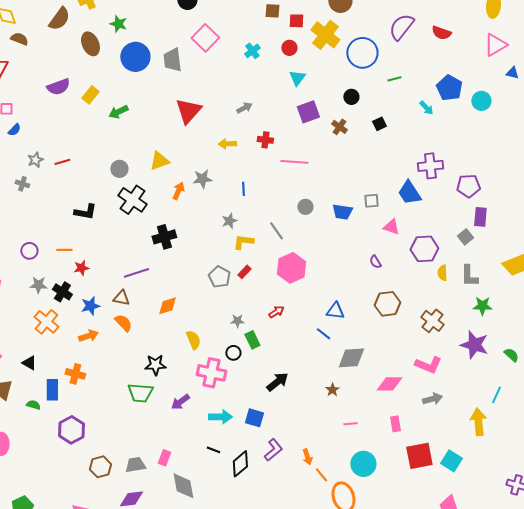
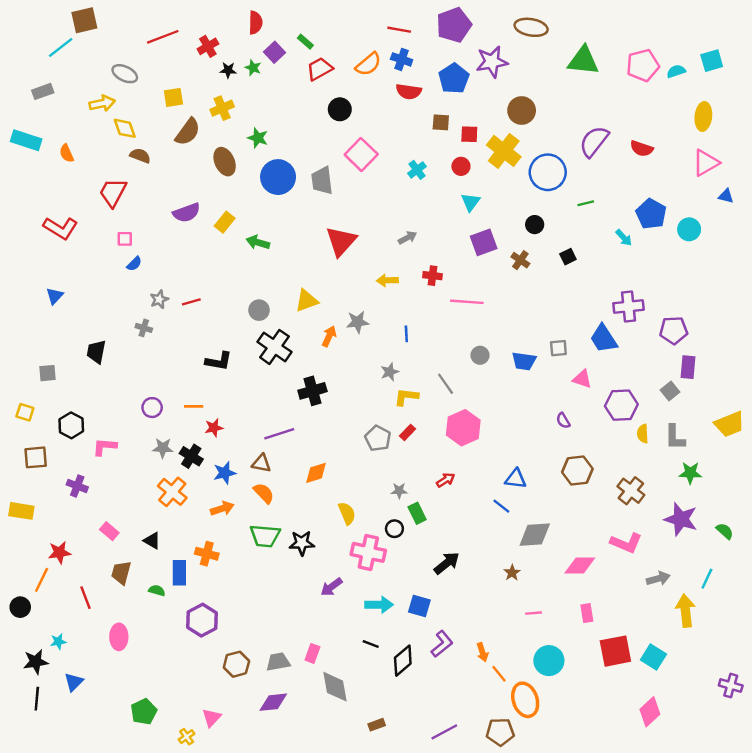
green arrow: (118, 112) -> (258, 242), turned 42
green trapezoid: (140, 393) -> (265, 536), moved
gray arrow: (432, 399) -> (658, 579), moved

